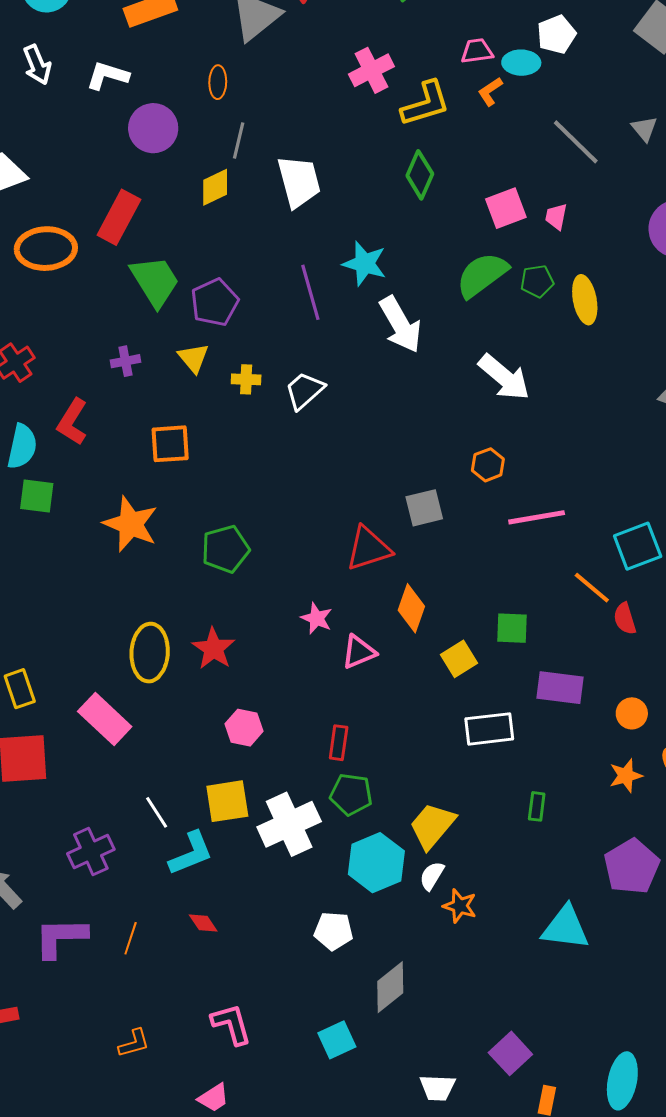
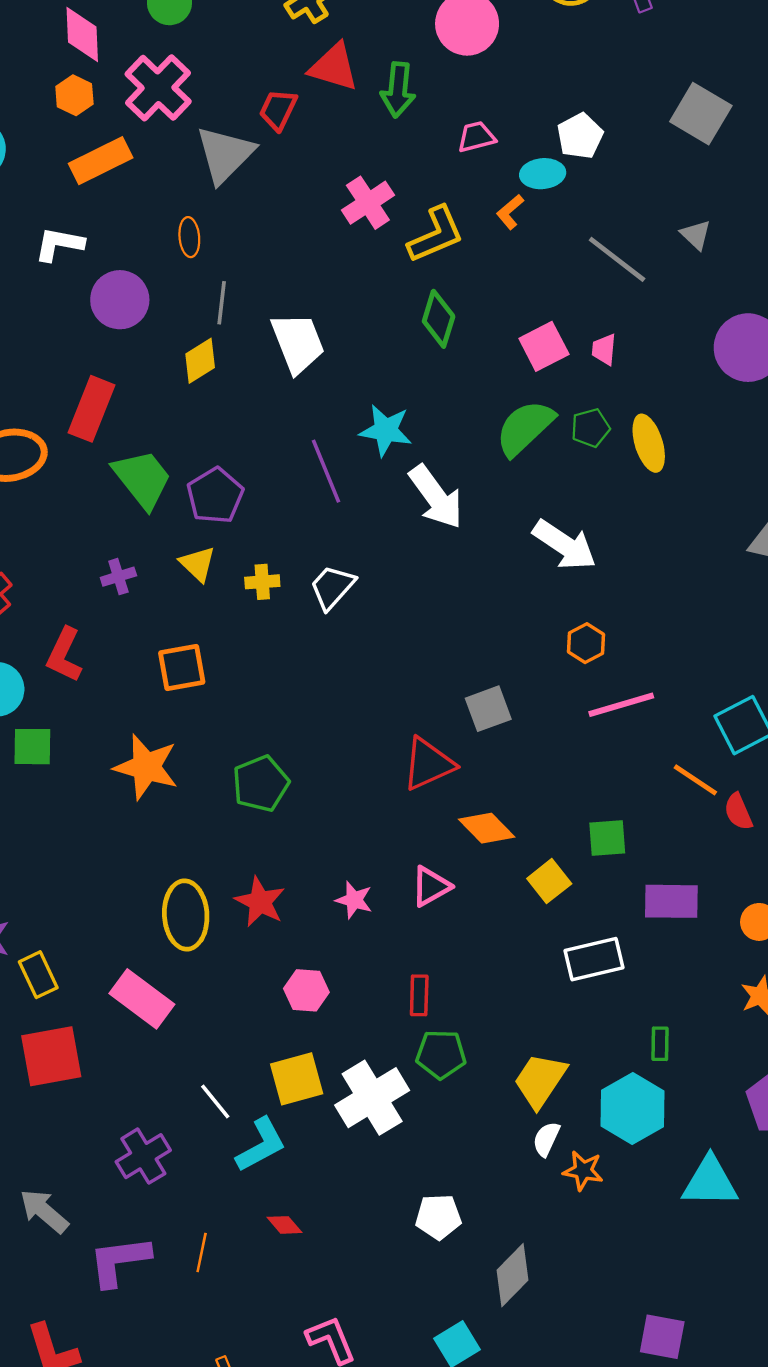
pink trapezoid: (477, 51) -> (476, 137), moved
orange hexagon: (488, 465) -> (586, 643), moved
orange diamond: (411, 608) -> (487, 828), turned -57
pink star: (317, 618) -> (354, 900), moved
cyan hexagon: (376, 863) -> (632, 1109), moved
purple square: (510, 1053) -> (662, 1337), turned -30

